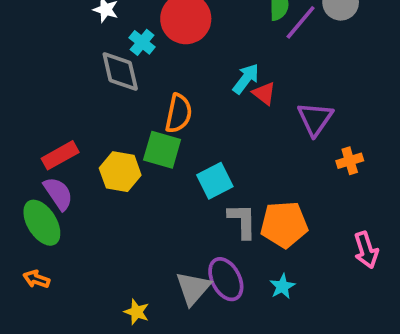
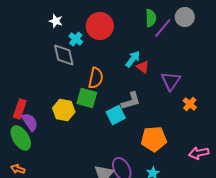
red rectangle: (60, 155) -> (20, 109), moved, turned -42
orange cross: (350, 161) -> (190, 104), turned -32
gray L-shape: (242, 221) -> (131, 101), moved, turned 75
pink arrow: (366, 250) -> (199, 153), turned 96

